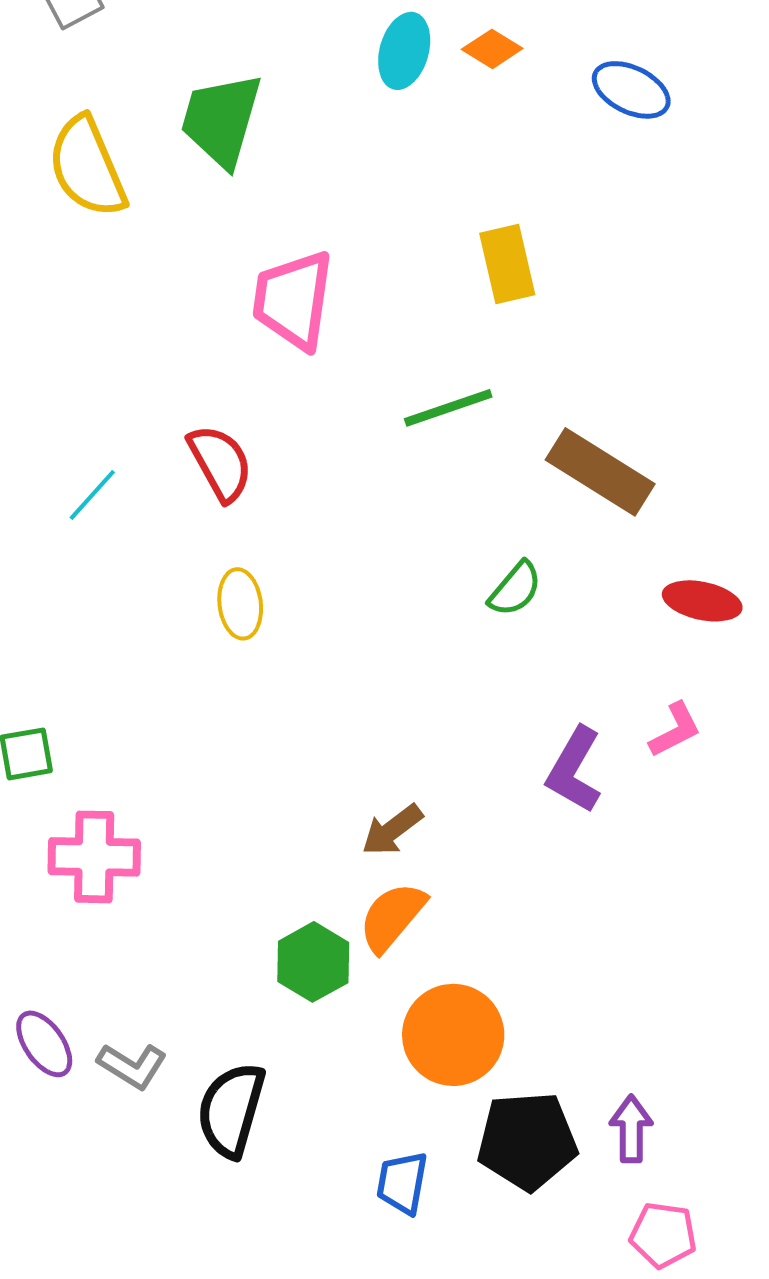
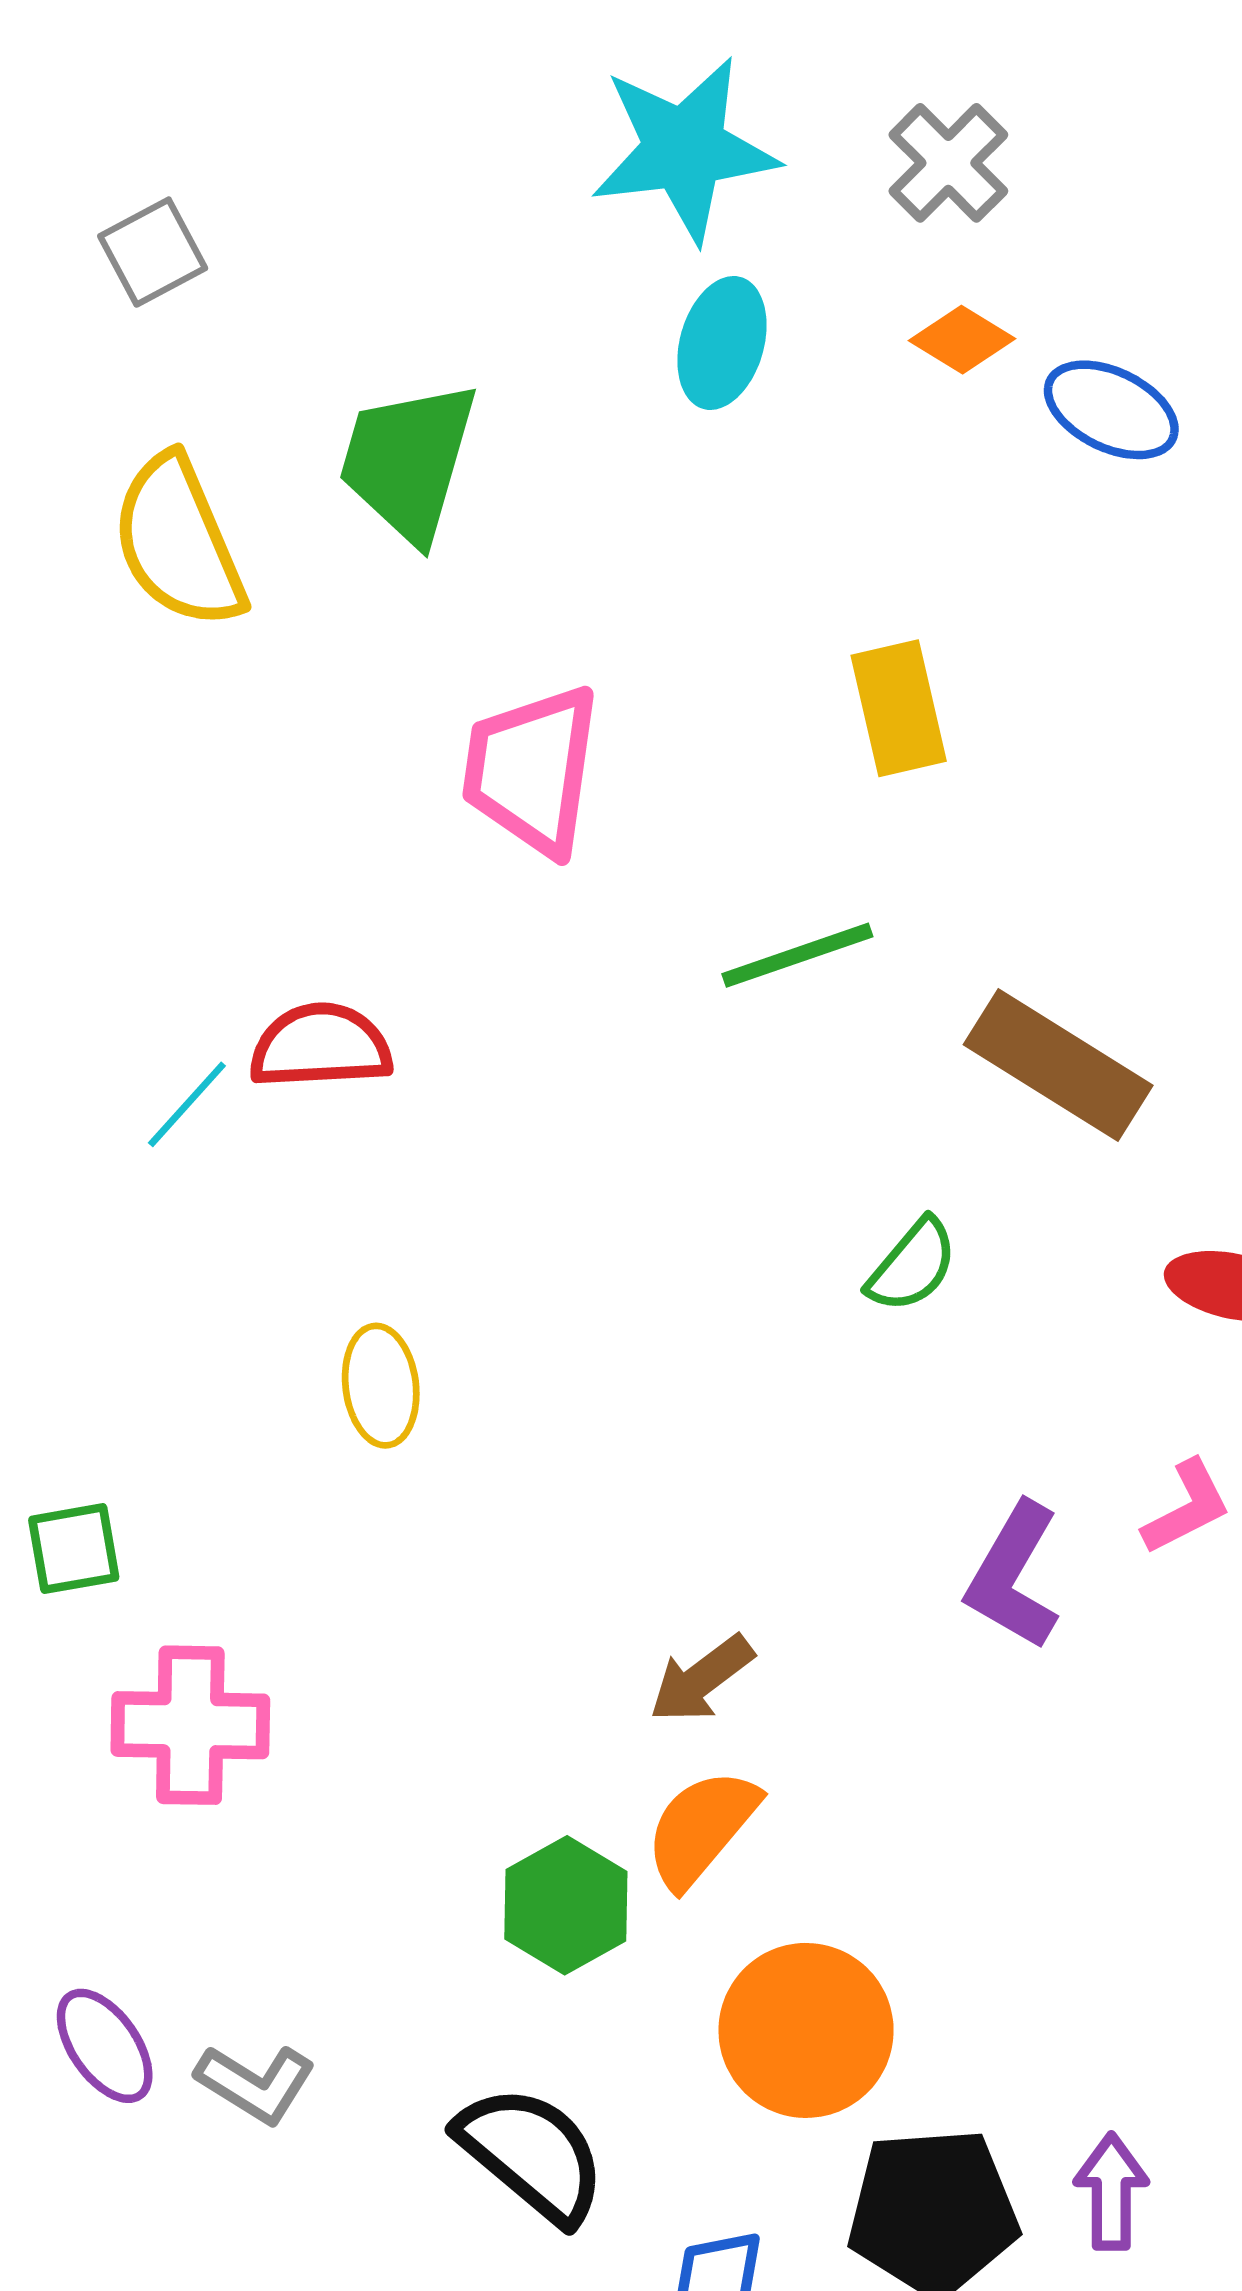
orange diamond: (492, 49) -> (962, 340), moved
red semicircle: (220, 463) -> (321, 1046), moved, turned -64
yellow ellipse: (240, 604) -> (381, 1386), moved
black semicircle: (231, 1110) -> (532, 2154), moved, turned 114

